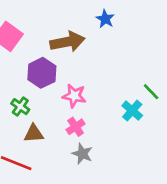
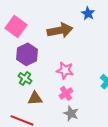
purple hexagon: (42, 73) -> (27, 54), moved

